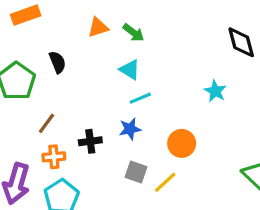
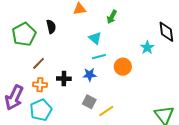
green arrow: (134, 33) -> (112, 17), moved, turned 72
cyan star: (215, 91) -> (147, 47), moved
orange circle: (182, 143) -> (123, 67), moved

